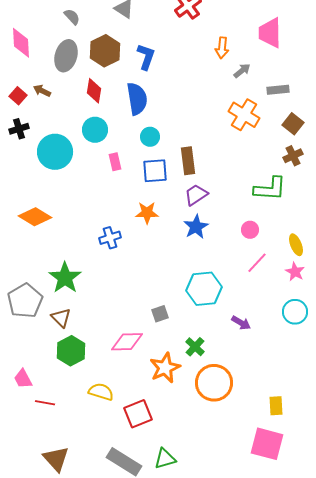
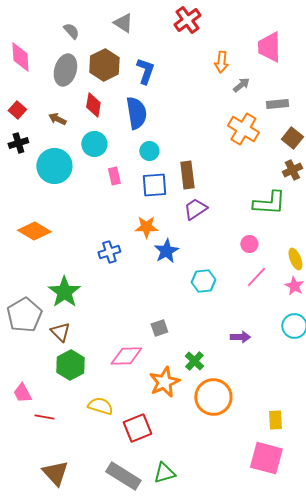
brown arrow: (42, 91) -> (57, 119), moved
blue star: (196, 227) -> (166, 251), moved
cyan hexagon: (204, 289) -> (203, 281), moved, size x0.7
purple arrow: (241, 323) -> (240, 337), turned -30

